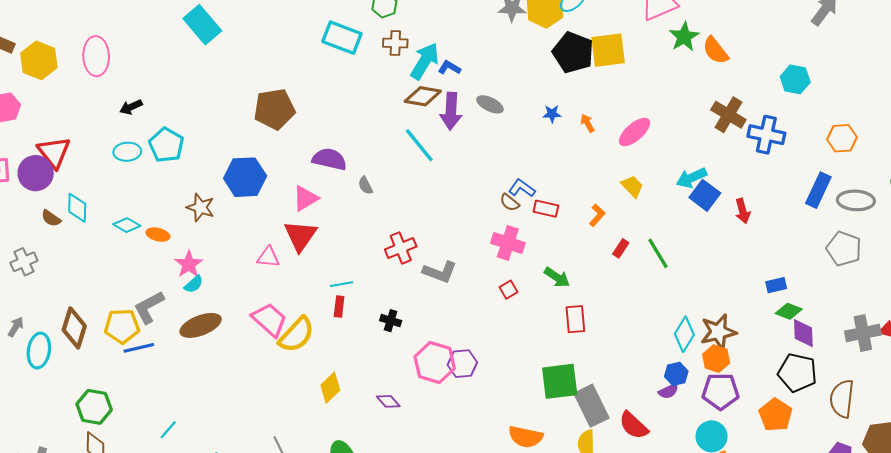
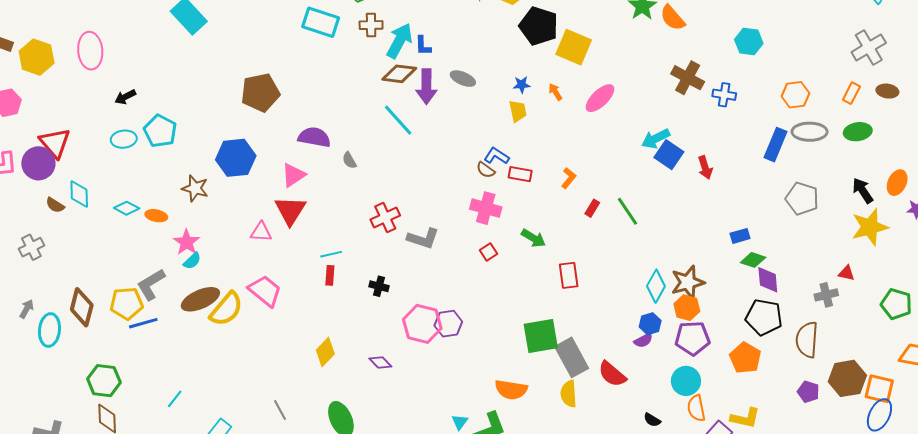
yellow square: (608, 50) -> (574, 47), moved, turned 33
blue L-shape: (449, 68) -> (423, 46), turned -120
blue cross: (766, 135) -> (724, 95), size x0.7
yellow trapezoid: (632, 186) -> (518, 111), moved, turned 35
gray ellipse: (856, 200) -> (810, 132), moved
red rectangle: (575, 319) -> (569, 275), moved
gray cross: (863, 333) -> (826, 295), moved, size x0.7
yellow semicircle: (297, 335) -> (226, 309), moved

